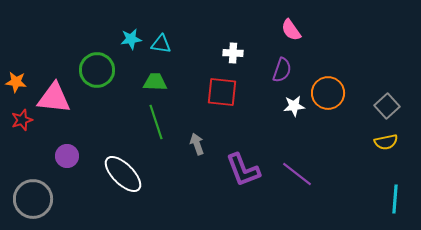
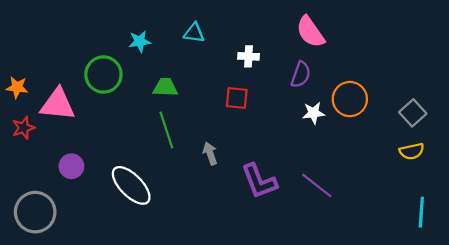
pink semicircle: (291, 30) -> (310, 32), size x1.4
cyan triangle: (161, 44) -> (194, 33), moved
red square: (222, 92) -> (237, 98), size x0.7

